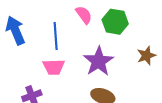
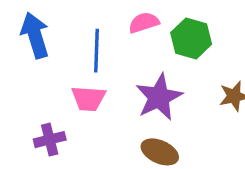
pink semicircle: (84, 15) -> (144, 23), turned -78

